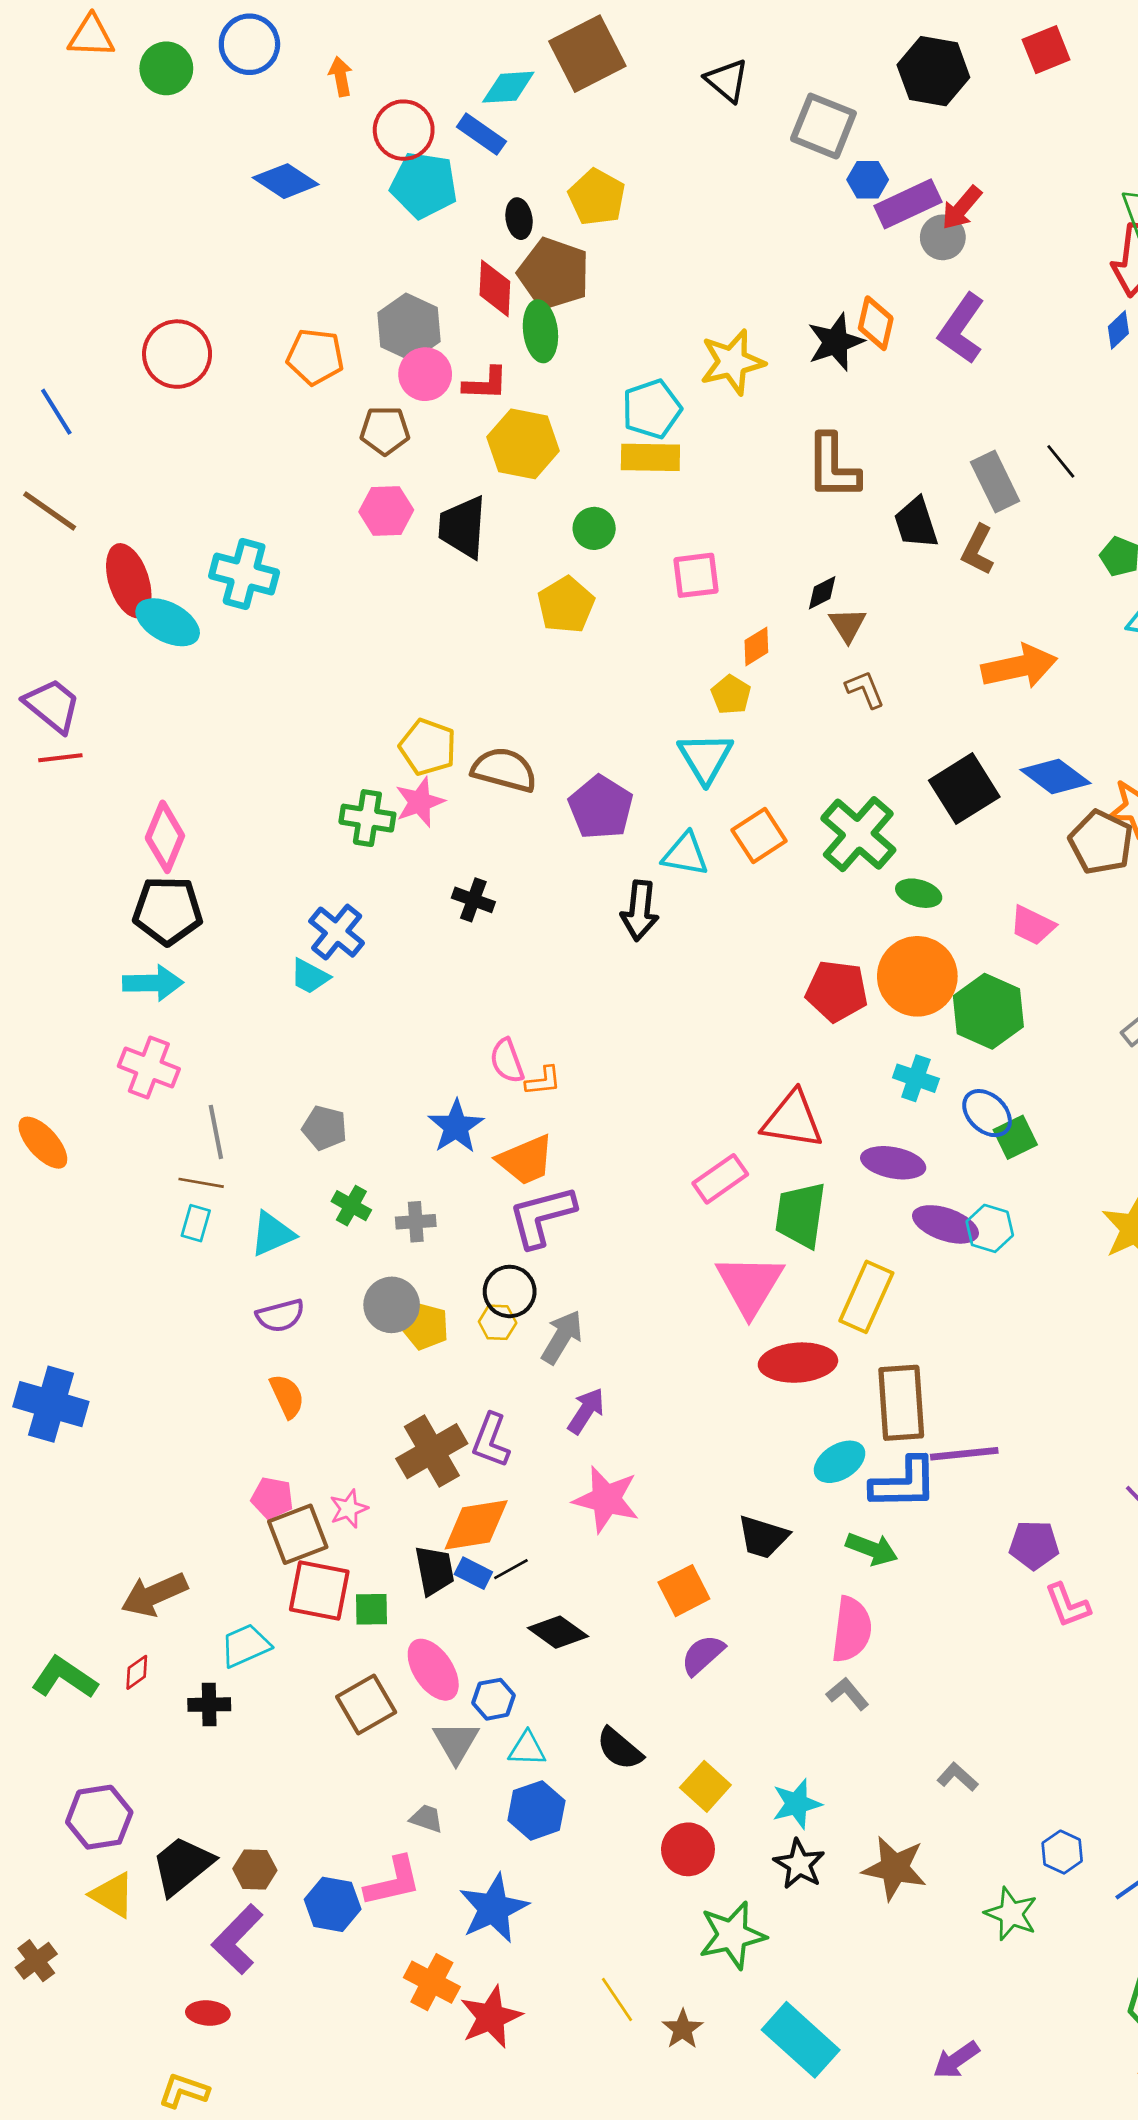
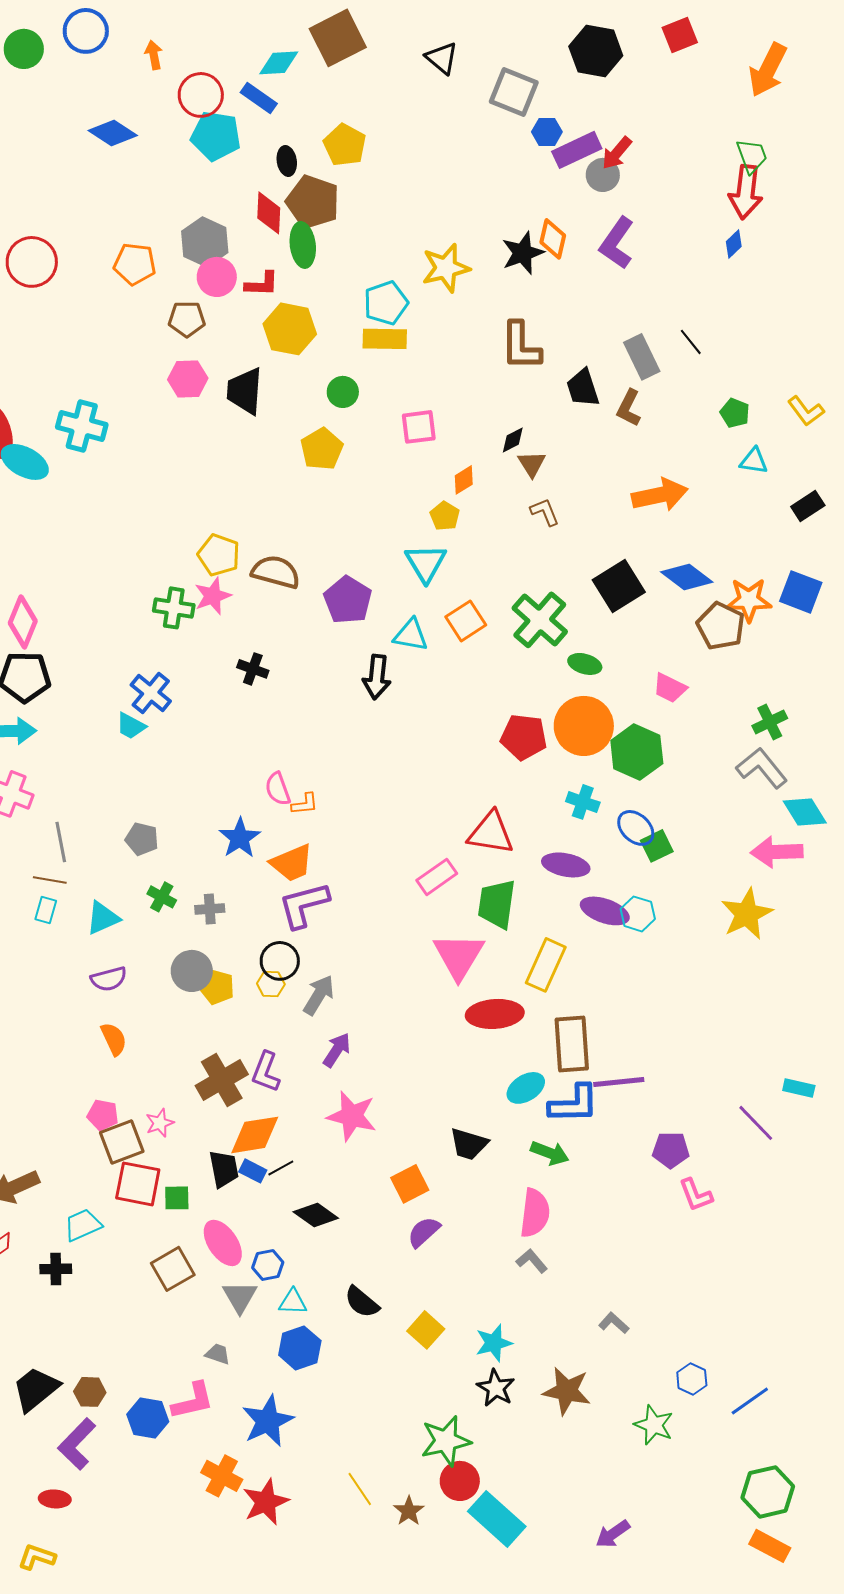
red circle: (688, 1849) -> (460, 1481), moved

